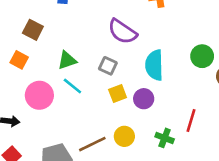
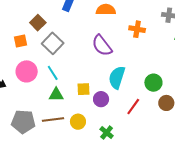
orange square: (19, 60) -> (20, 41), turned 32
green triangle: (67, 60) -> (56, 95), moved
gray square: (108, 66) -> (53, 43), moved, size x1.5
red line: (191, 120) -> (133, 107), moved

